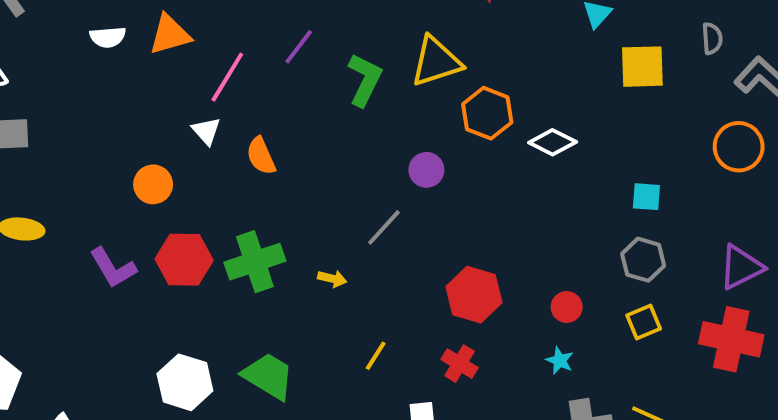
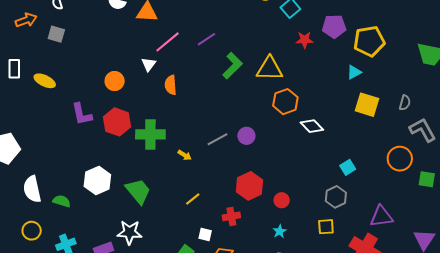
purple circle: (426, 170) -> (246, 136), moved
cyan square: (646, 197) -> (348, 167), turned 35
red circle: (567, 307) -> (282, 200), moved
red cross: (460, 364) -> (231, 216), turned 30

